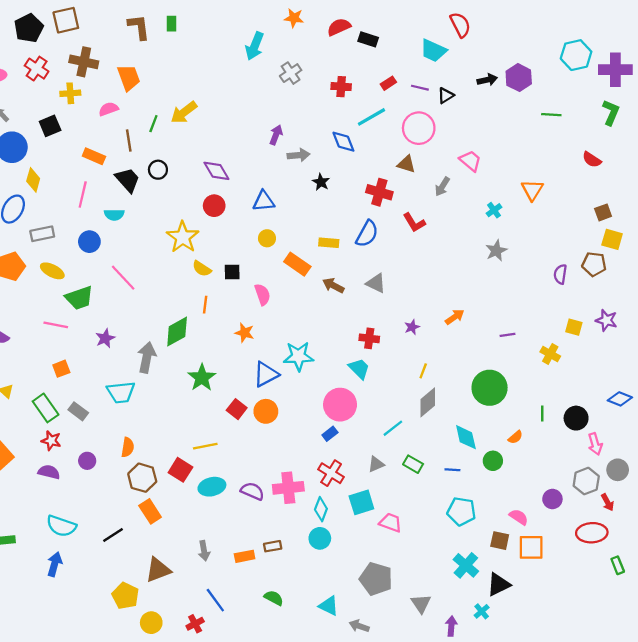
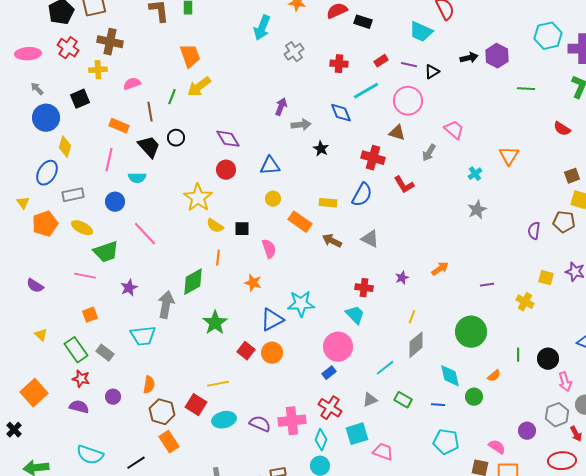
orange trapezoid: (129, 78) -> (190, 56), moved

